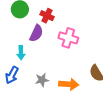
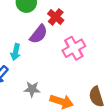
pink cross: (68, 38) -> (74, 48), turned 30

